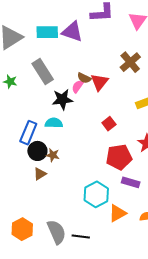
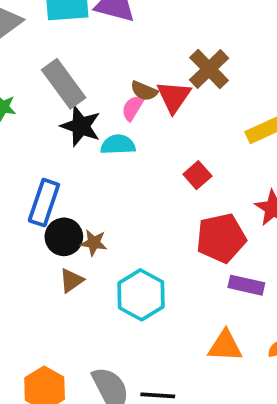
brown cross: (130, 62) -> (209, 69), moved
black star: (62, 99) -> (81, 126), moved, turned 30
cyan semicircle: (54, 123) -> (118, 145), moved
cyan hexagon: (96, 194) -> (141, 295), moved
orange triangle: (117, 213) -> (225, 346), turned 36

